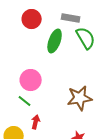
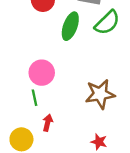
green semicircle: (86, 38) -> (107, 23), turned 75
green line: (25, 101) -> (35, 98), turned 40

